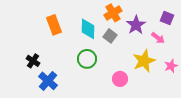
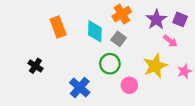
purple star: (136, 25) -> (156, 19), moved
green circle: (87, 59) -> (110, 64), moved
blue cross: (48, 81) -> (80, 87), moved

